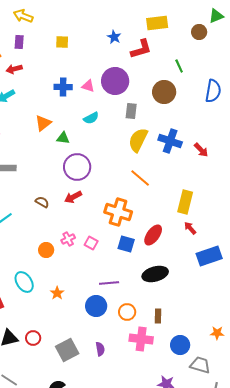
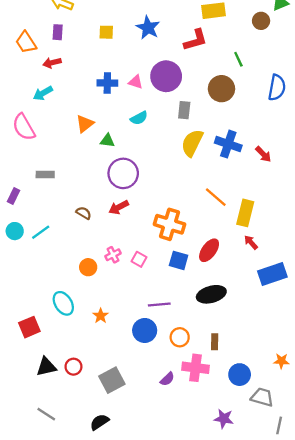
blue star: (114, 37) -> (148, 28), moved, size x1.5
orange line: (140, 178) -> (216, 197), moved
purple semicircle: (100, 349) -> (167, 379), moved, turned 56

